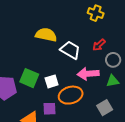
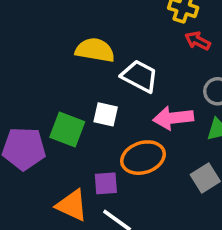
red arrow: (99, 45) -> (198, 41), moved, turned 72
white square: (52, 81) -> (106, 114), moved, turned 32

